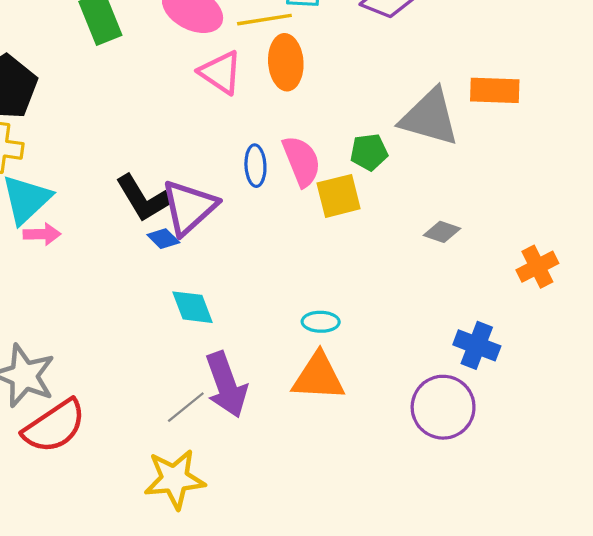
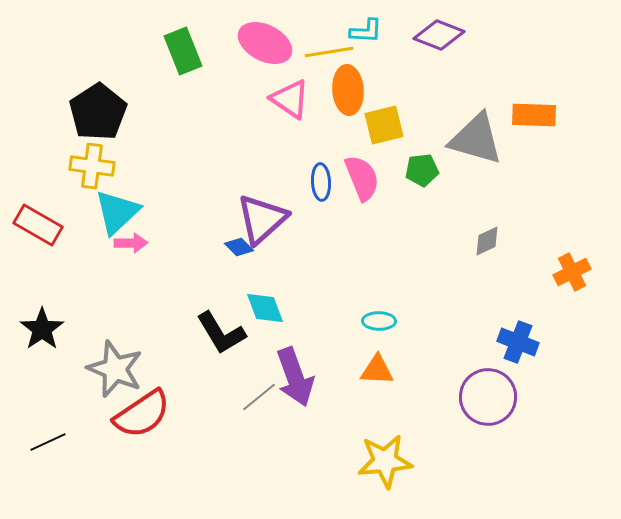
yellow square: (339, 196) -> (384, 125), moved
black L-shape: (143, 198) -> (221, 333), moved
gray diamond: (442, 232) -> (487, 241), turned -44
orange triangle: (318, 377) -> (377, 370), size x0.7
yellow star: (175, 479) -> (385, 461), moved

